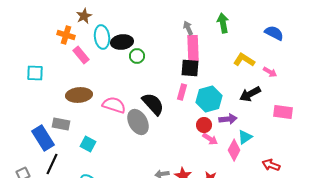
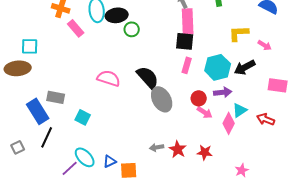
yellow L-shape: (244, 60) -> (239, 33), turned -35
pink rectangle: (182, 92) -> (187, 65), moved
brown ellipse: (79, 95) -> (18, 68), moved
cyan hexagon: (209, 99) -> (218, 67), moved
gray ellipse: (138, 122) -> (162, 99), moved
red arrow: (271, 165) -> (266, 119), moved

